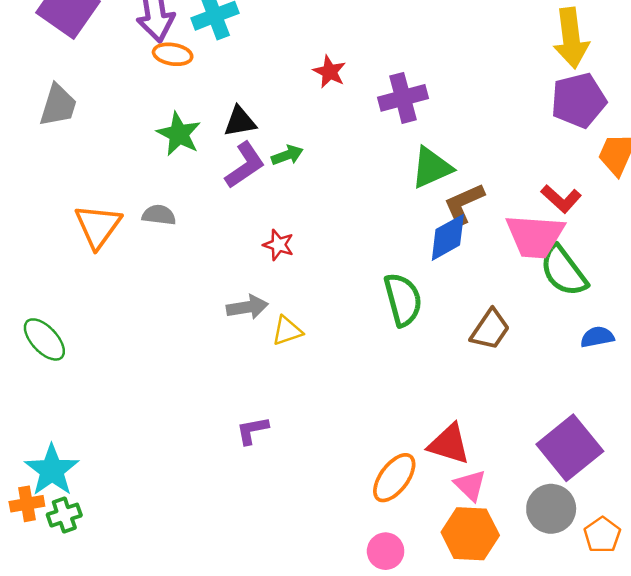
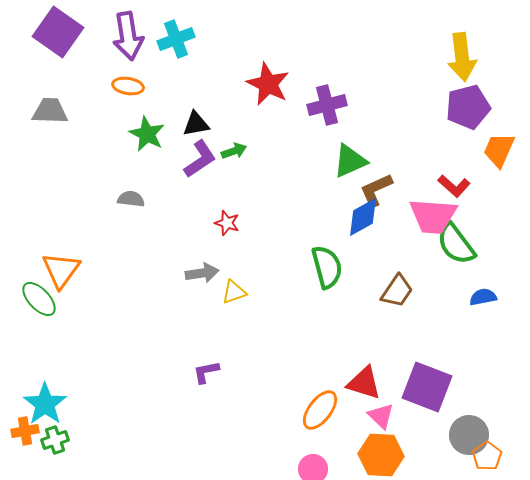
orange ellipse: (173, 54) -> (128, 86), moved
red star: (330, 72) -> (268, 84), size x1.6
gray trapezoid: (58, 105) -> (50, 111), turned -105
orange triangle: (98, 226) -> (61, 270), moved
purple square: (570, 448) -> (427, 387), moved, turned -30
gray circle: (551, 509) -> (469, 435), moved

